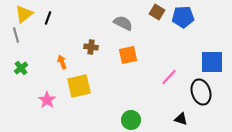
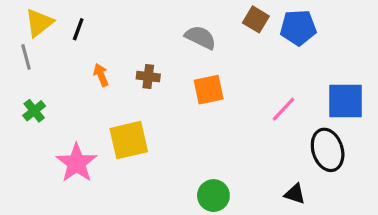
orange arrow: (62, 62) -> (101, 75), moved
pink line: (169, 77) -> (284, 109), moved
pink star: (47, 100) -> (77, 163), size x1.4

